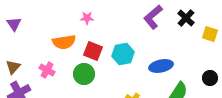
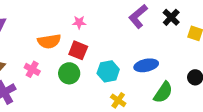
pink star: (87, 18) -> (79, 22), moved
cyan hexagon: (123, 54) -> (108, 71), moved

